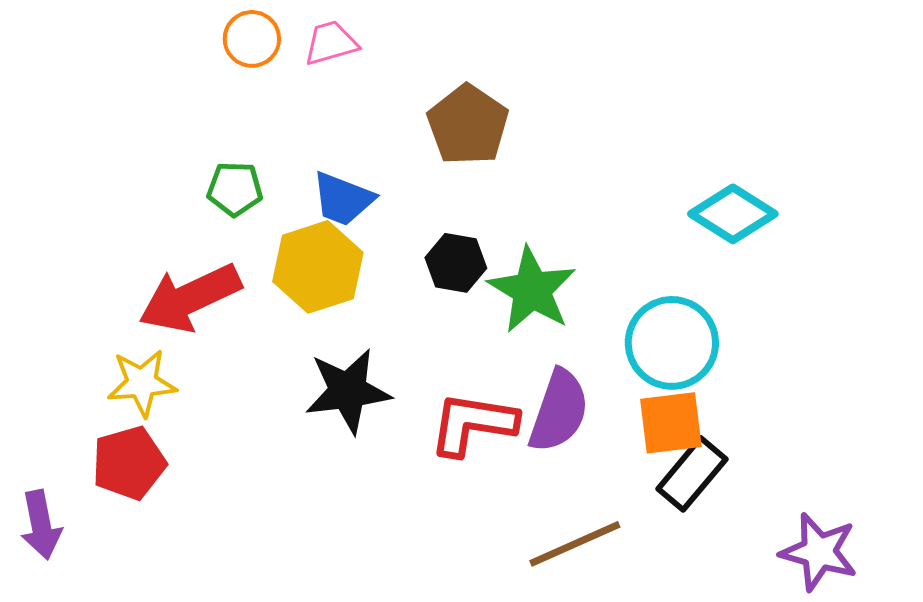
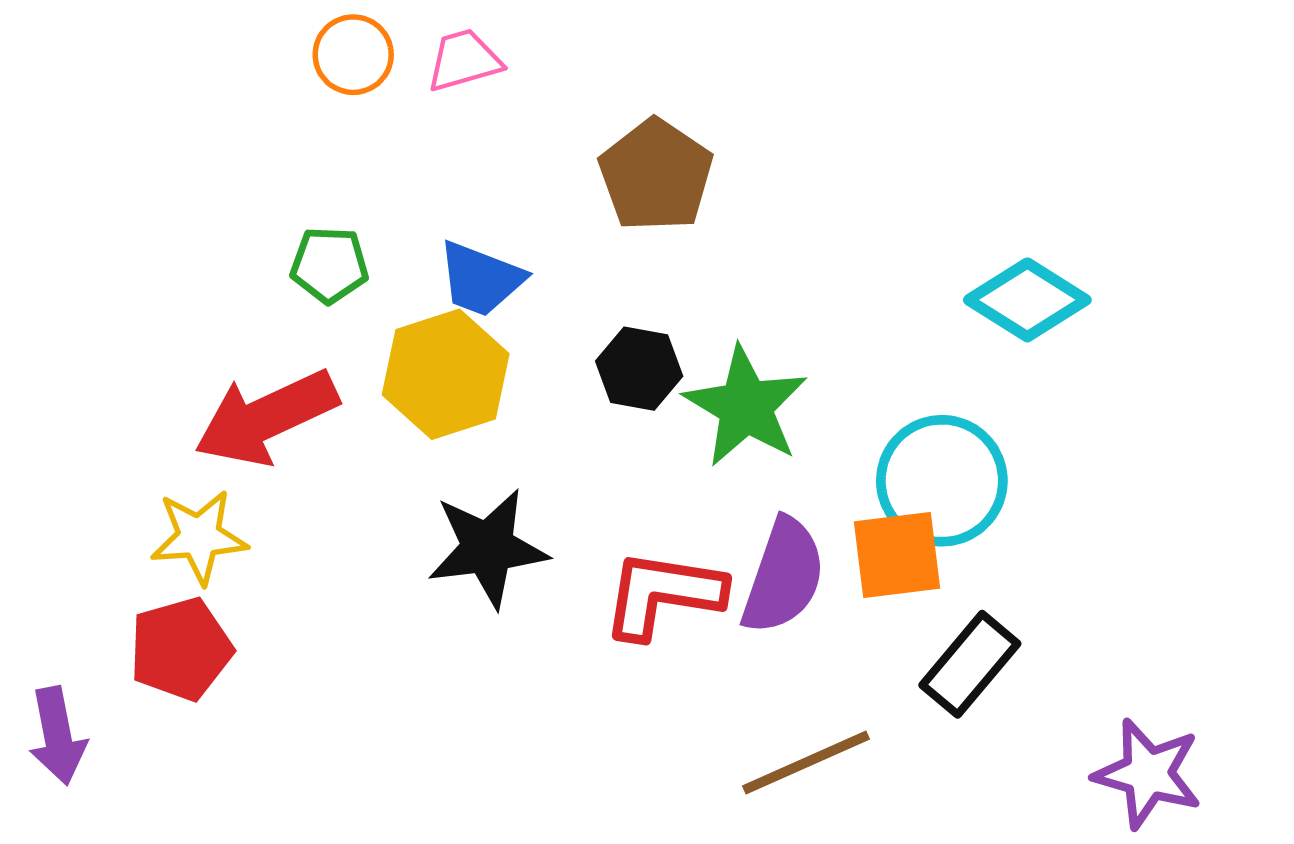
orange square: (671, 423) -> (897, 555), moved

